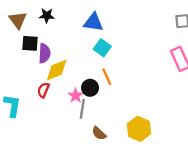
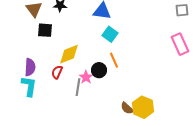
purple semicircle: (44, 53) -> (30, 67), moved
gray line: (82, 109) -> (78, 87), moved
brown semicircle: (99, 133) -> (127, 108), moved

